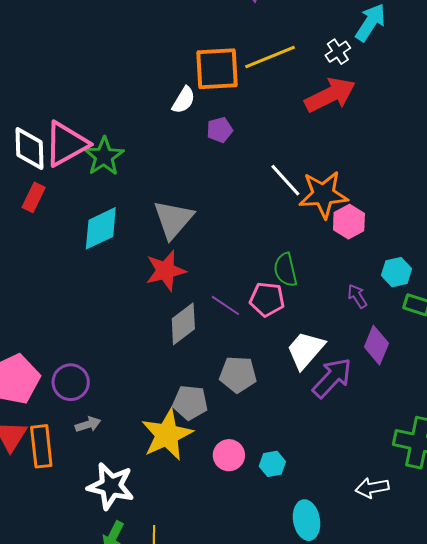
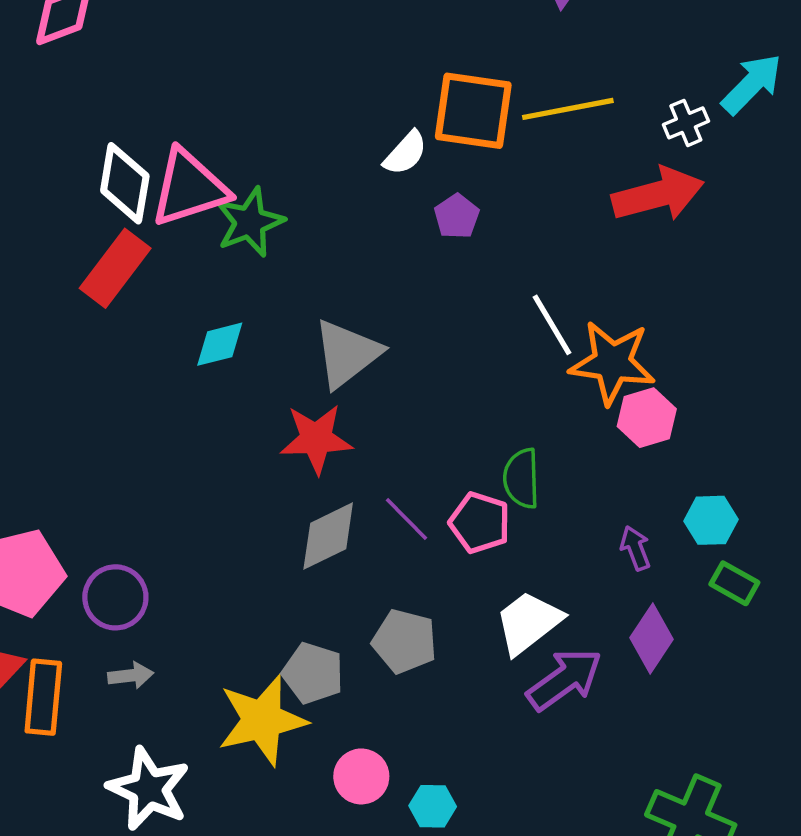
purple pentagon: (220, 130) -> (457, 216), turned -30
red rectangle: (34, 197) -> (115, 268), size x1.5
cyan diamond: (101, 228) -> (220, 344), size x0.7

